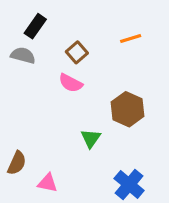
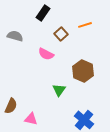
black rectangle: (35, 26) -> (43, 13), moved
brown square: (77, 52) -> (61, 34), moved

